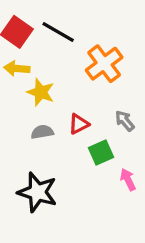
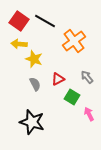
gray semicircle: (42, 132) -> (35, 84), turned 72
green square: (101, 153) -> (72, 97), turned -35

